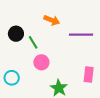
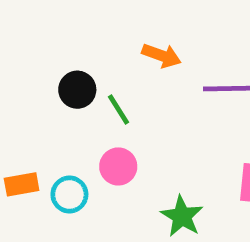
pink circle: (41, 62) -> (118, 166), moved

